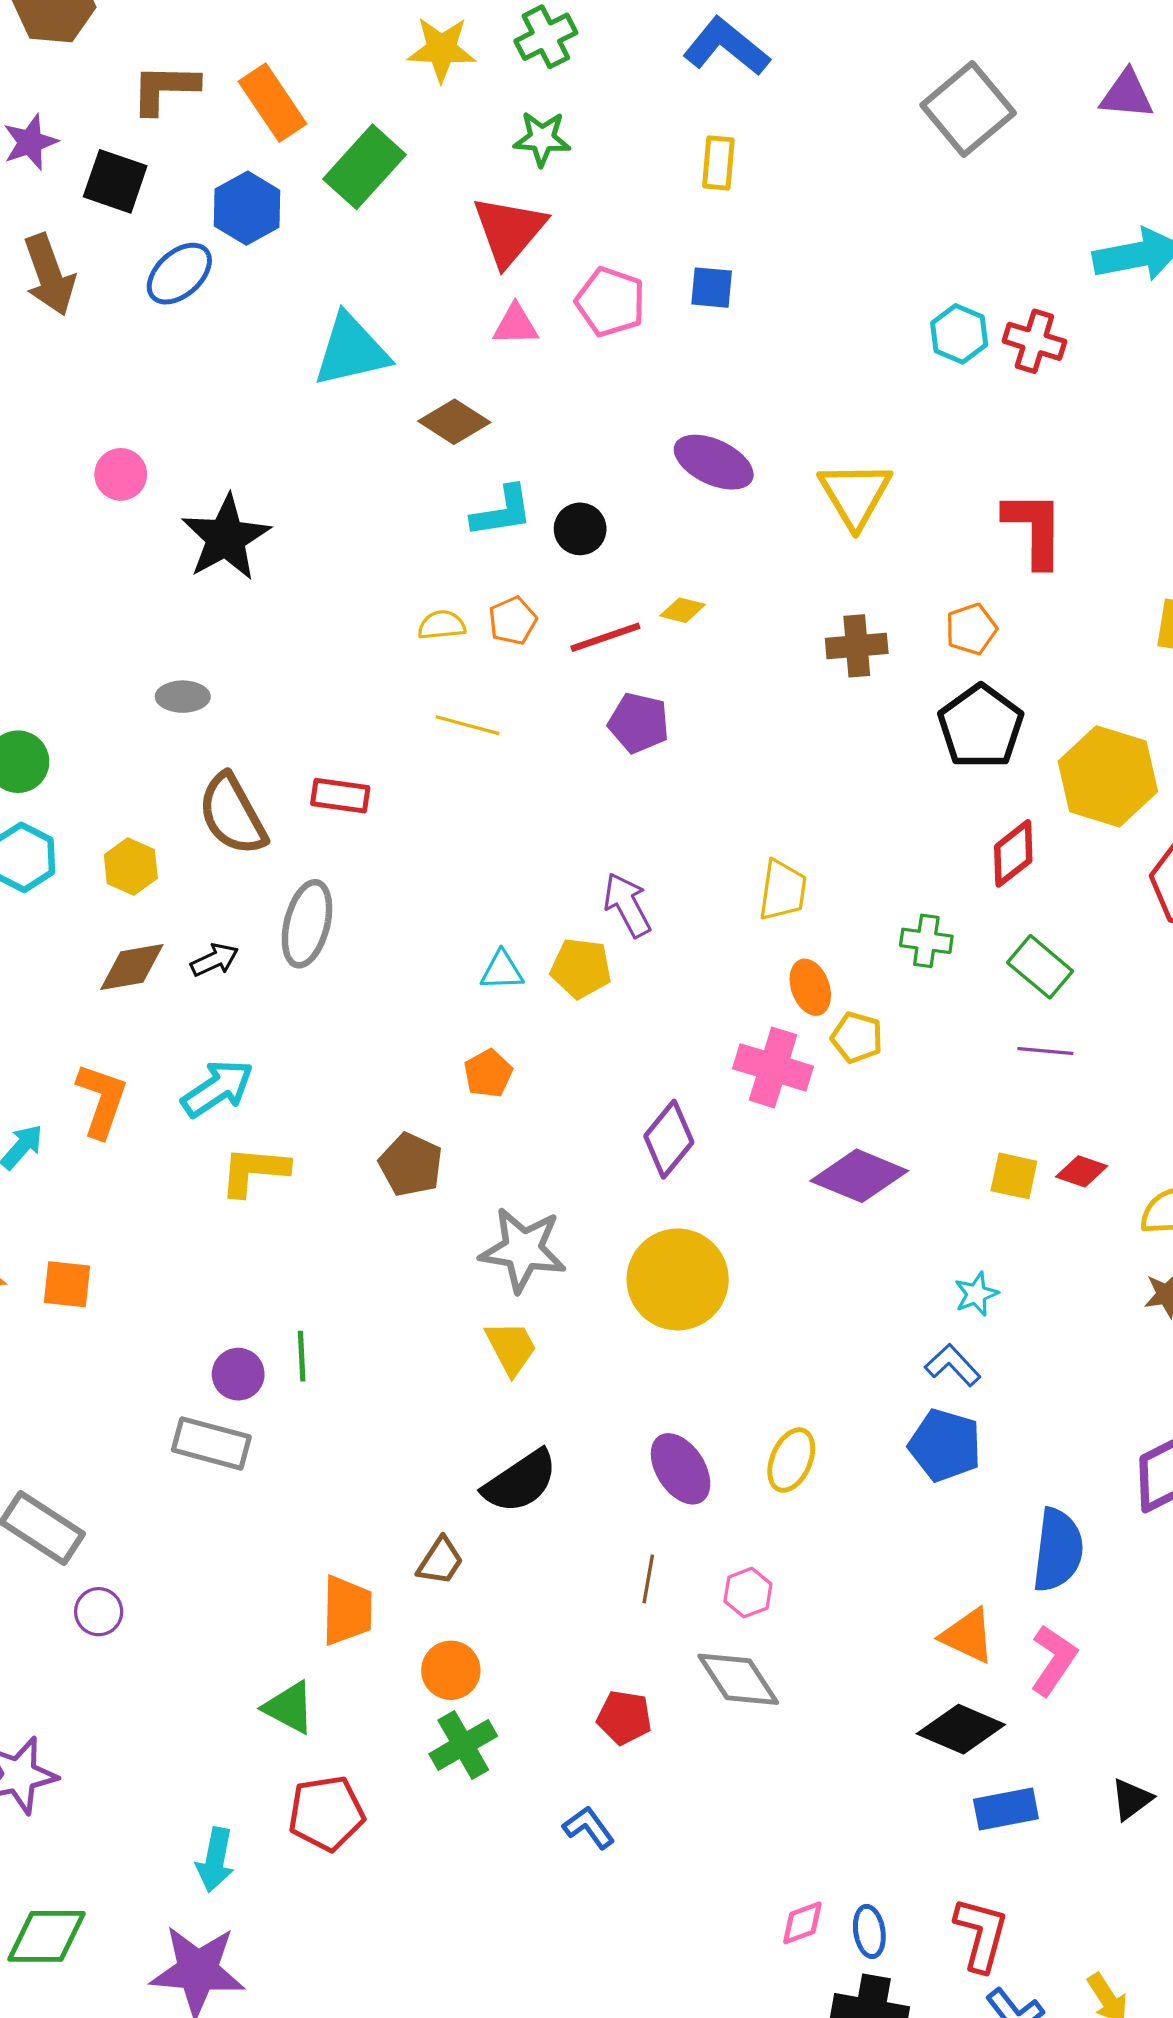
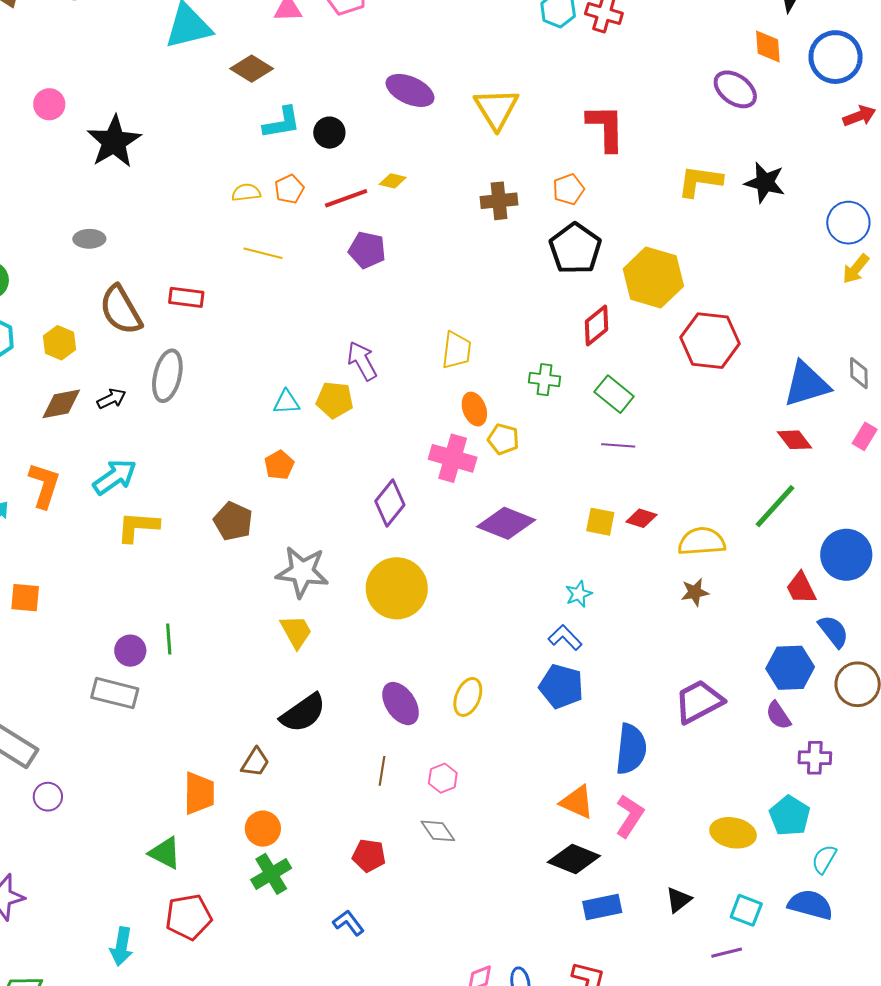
gray diamond: (738, 1679) -> (438, 831), size x0.7

